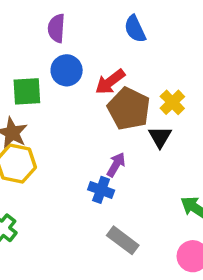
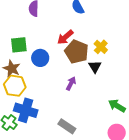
blue circle: (67, 70) -> (40, 58), moved
blue cross: (101, 190) -> (26, 110), moved, size x1.6
gray rectangle: (123, 240) -> (67, 126), moved

